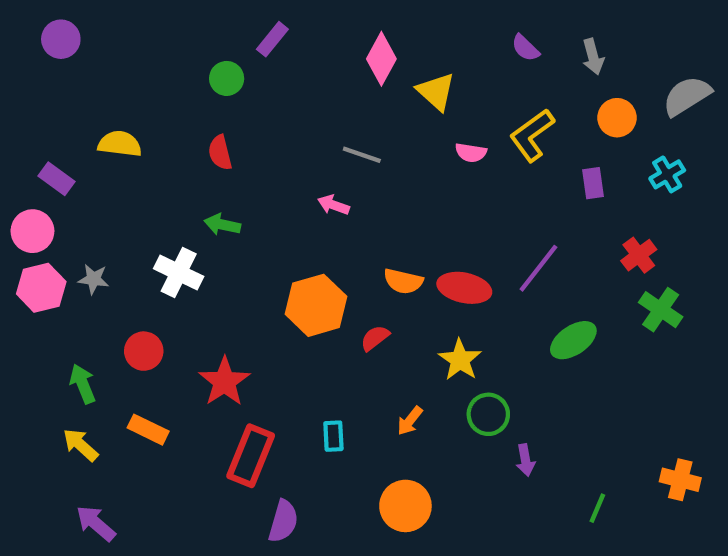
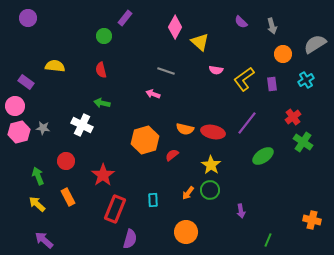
yellow L-shape: (532, 135) -> (244, 79), moved
green circle: (488, 414) -> (210, 190), moved
orange rectangle: (148, 430) -> (68, 197), turned 36
green line: (597, 508) -> (268, 240), moved

